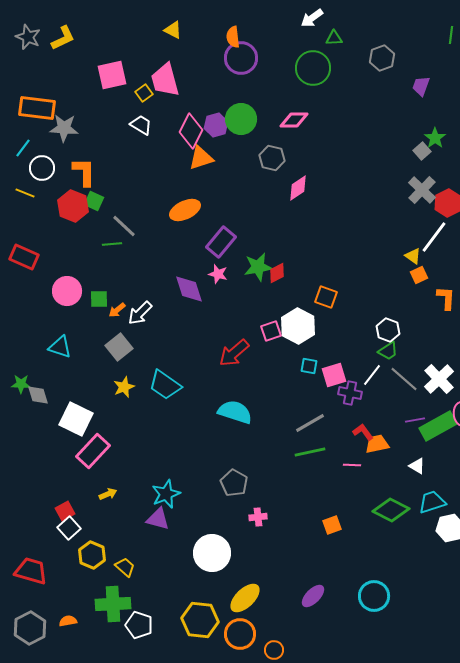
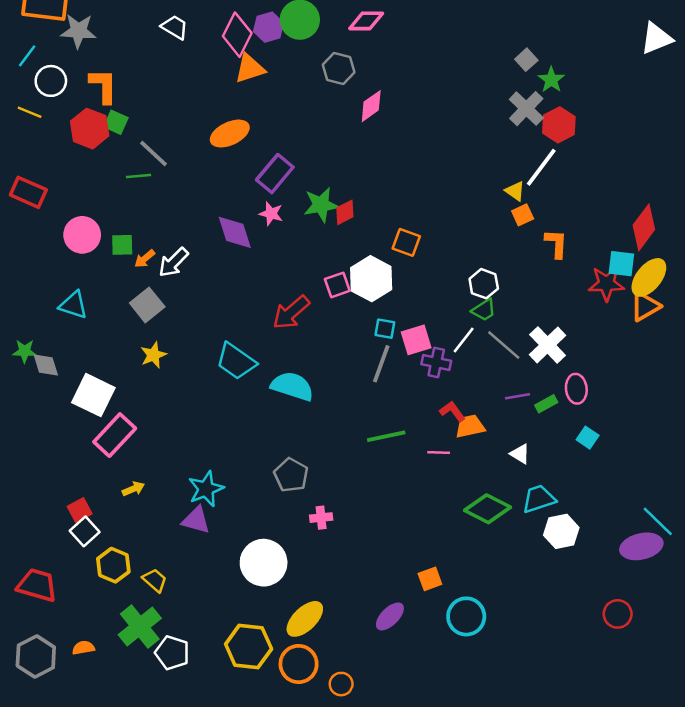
green star: (435, 138) -> (551, 80), moved
cyan trapezoid: (165, 385) -> (236, 361), moved
gray line: (310, 423) -> (381, 364), moved, turned -40
green rectangle: (438, 426) -> (546, 404), size x0.5
orange square: (332, 525) -> (430, 579), moved
green cross: (113, 604) -> (140, 626), turned -36

